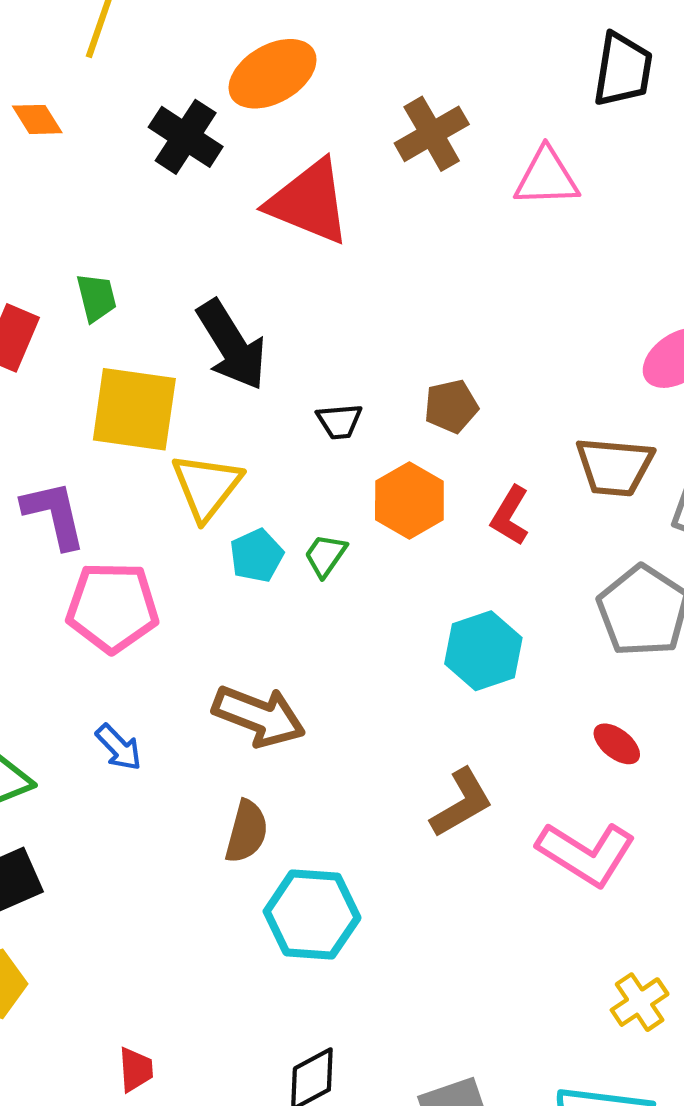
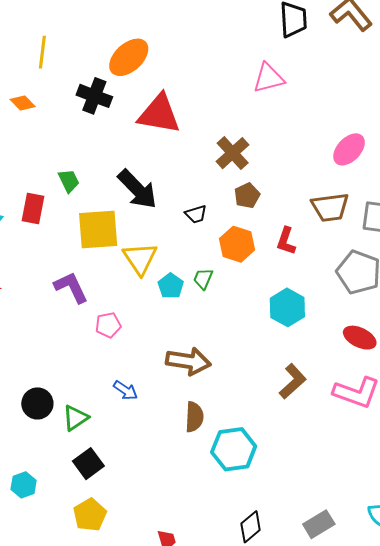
brown cross: (432, 134) -> (233, 153), moved
pink pentagon: (112, 607) -> (108, 325), size x0.6
red ellipse: (617, 744) -> (360, 338), size x1.4

